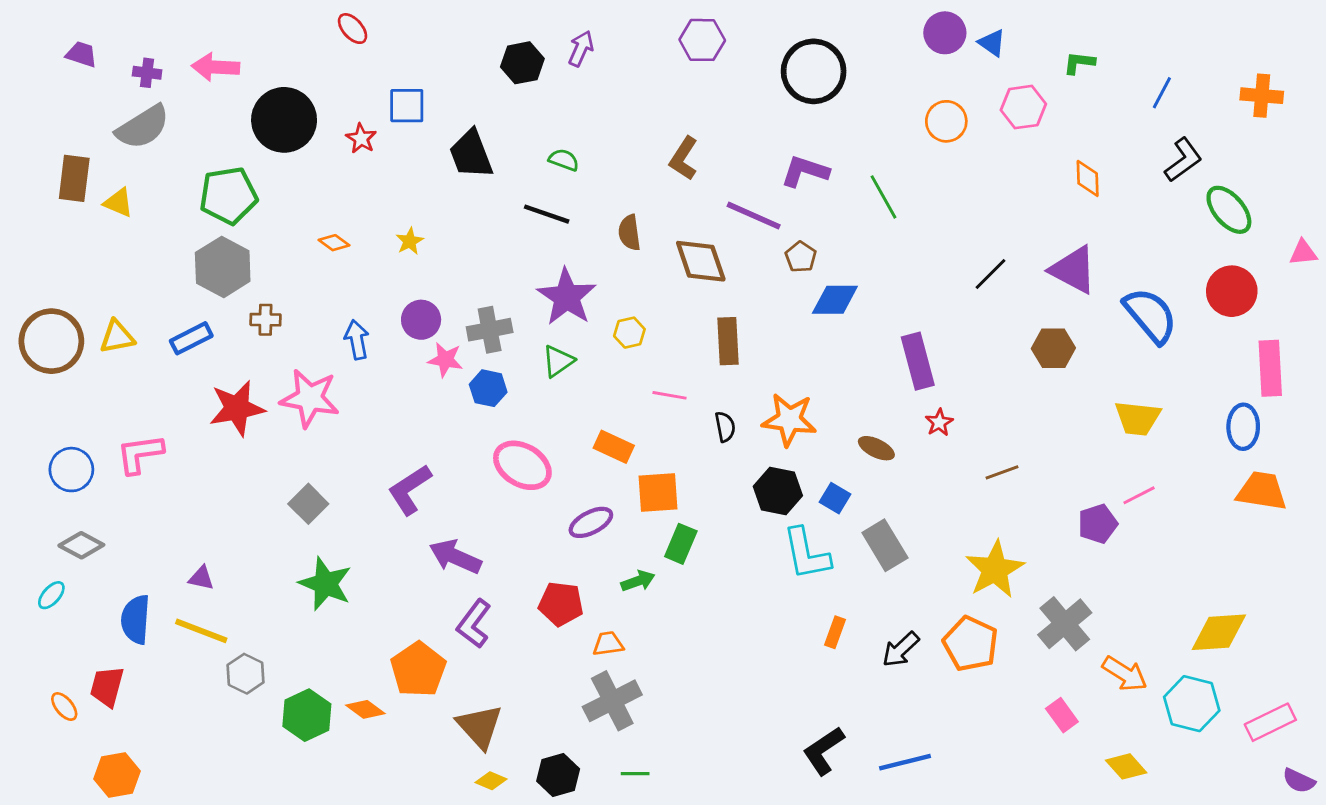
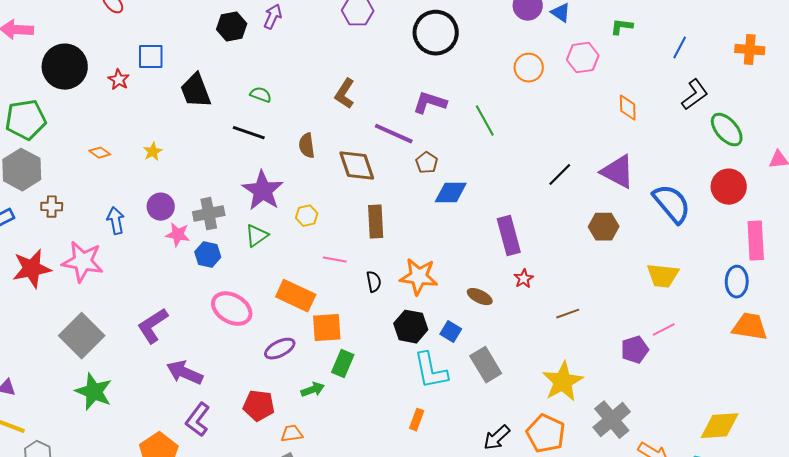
orange rectangle: (614, 447) -> (296, 296), size x1.4
gray square: (308, 504) -> (82, 336), size x1.6
orange rectangle: (835, 632) -> (417, 420), moved

